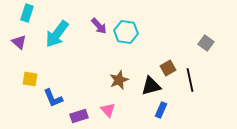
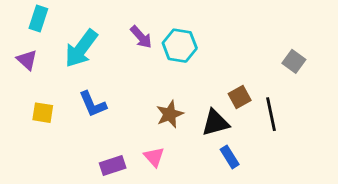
blue L-shape: (53, 98) -> (93, 104), moved
blue rectangle: (161, 110) -> (230, 157), turned -56

